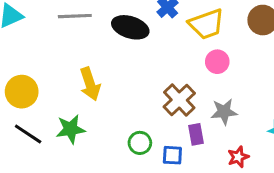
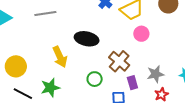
black ellipse: (130, 27) -> (87, 39), moved
gray star: (224, 112) -> (155, 74), moved
green circle: (140, 143) -> (95, 79), moved

